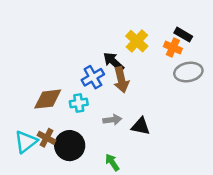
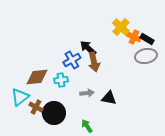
black rectangle: (183, 35) -> (147, 39), moved
yellow cross: (137, 41) -> (121, 27), moved
cyan triangle: (26, 142) -> (20, 97), moved

